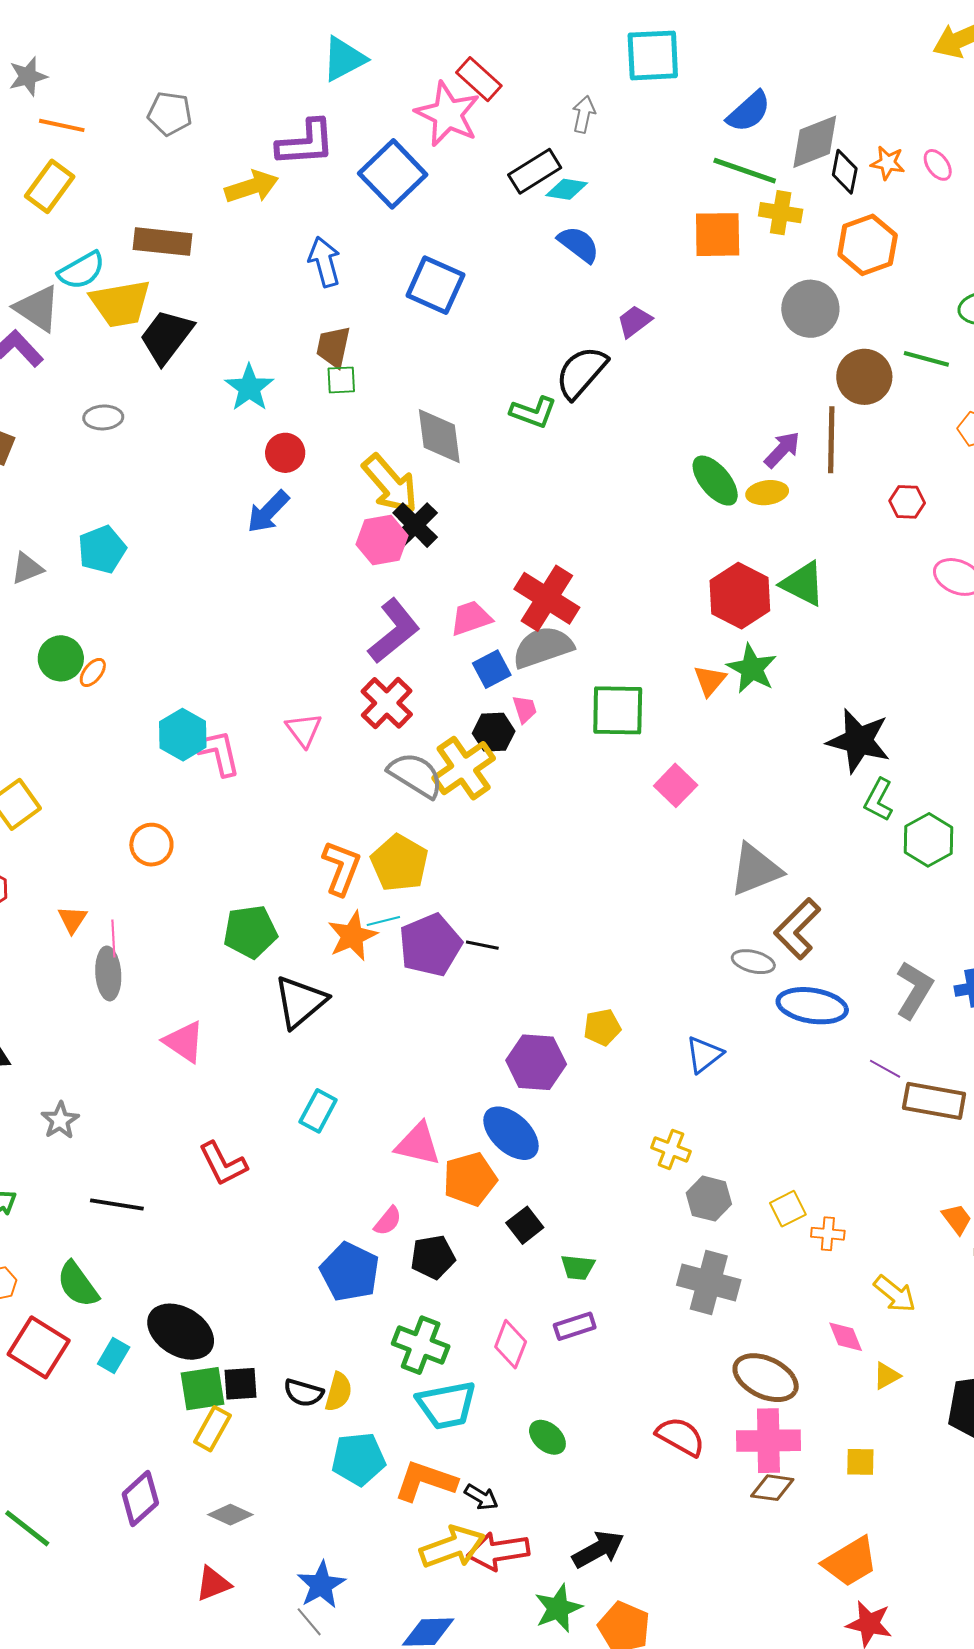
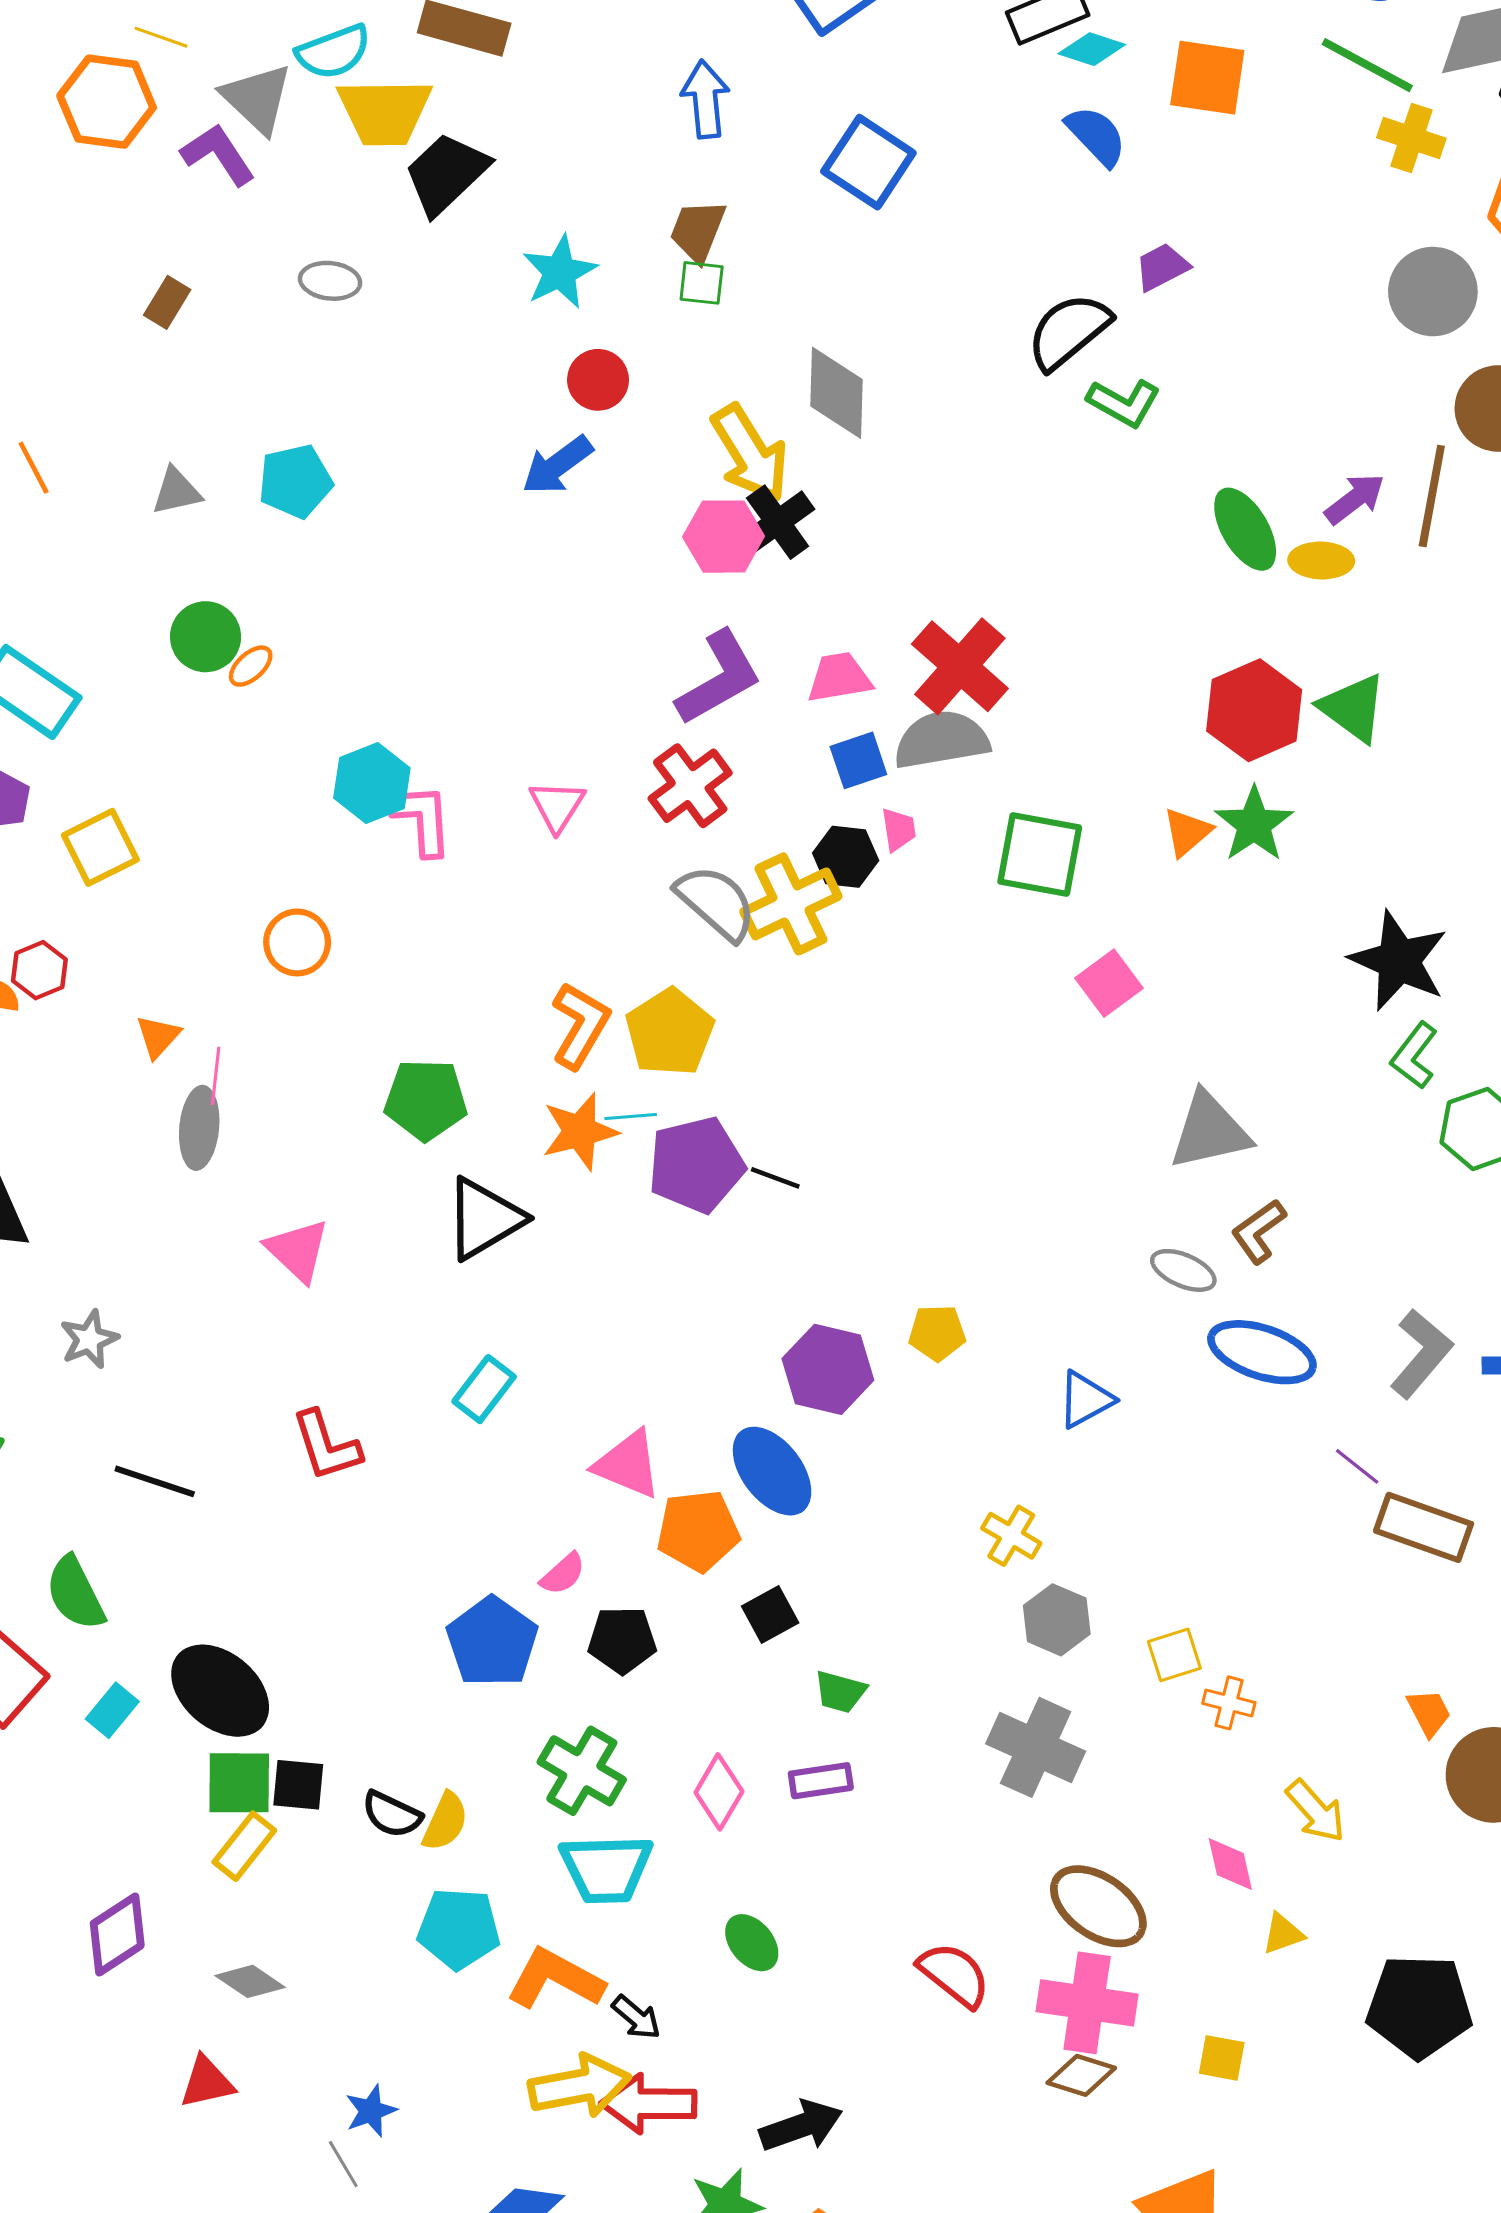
orange square: (718, 235) -> (1207, 78), moved
green L-shape: (533, 412) -> (1124, 403), moved
brown L-shape: (797, 929) -> (1259, 1231), size x0.7
blue star: (321, 1585) -> (371, 2111), size x0.7

